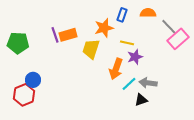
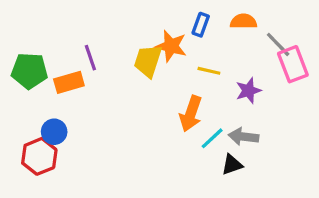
orange star: (104, 28) -> (171, 46), turned 30
orange rectangle: (68, 35) -> (69, 82), moved
pink rectangle: (178, 39) -> (293, 64), turned -70
yellow trapezoid: (91, 49) -> (148, 61), moved
purple star: (135, 57) -> (248, 91), moved

